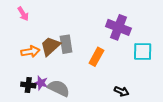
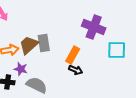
purple star: (41, 83) -> (21, 69), moved
black arrow: (122, 91) -> (76, 70), moved

